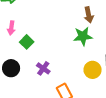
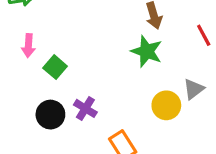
green star: (83, 36) -> (147, 51), turned 30
black circle: (11, 68) -> (50, 115), moved

